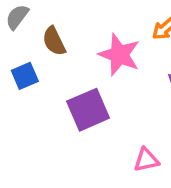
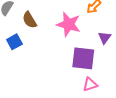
purple square: (88, 110) -> (83, 58), moved, turned 35

